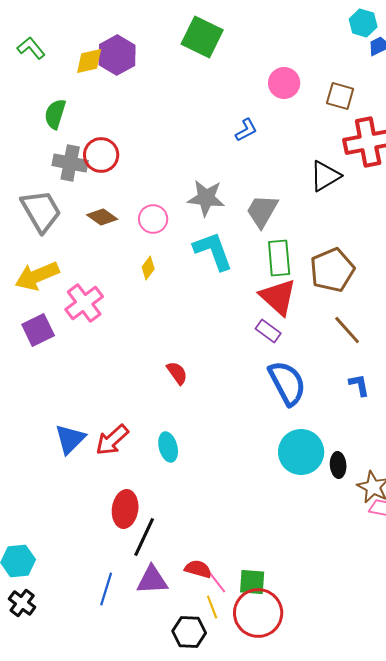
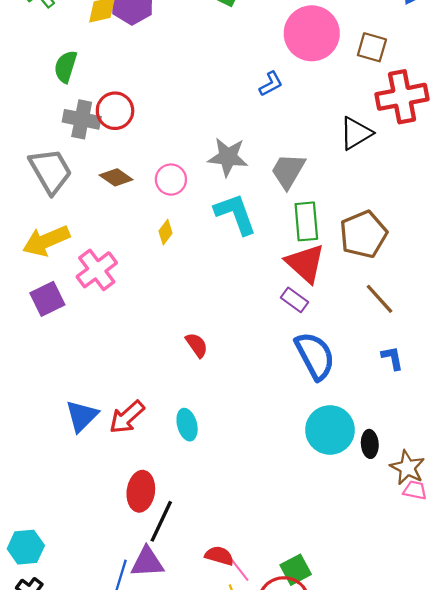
pink circle: (284, 83) -> (312, 33), size x1.6
purple triangle: (152, 580) -> (147, 562), moved
green square: (252, 582) -> (296, 570), moved, turned -32

